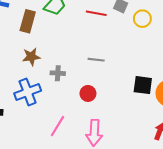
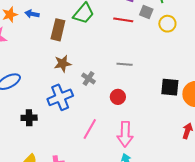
gray cross: (58, 73) -> (88, 78), turned 32

